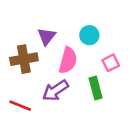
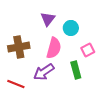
purple triangle: (47, 36) -> (48, 19), moved

